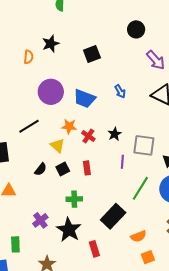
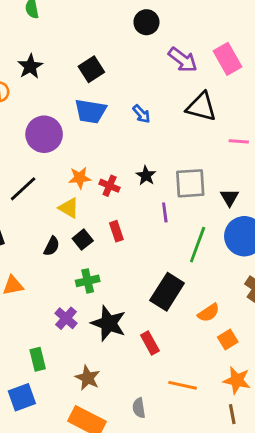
blue trapezoid: (84, 99) -> (91, 111), moved
green cross: (74, 199) -> (88, 281), moved

